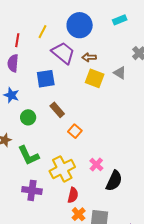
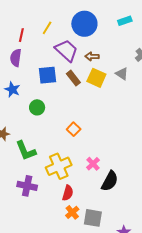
brown rectangle: (57, 110) -> (73, 78), moved
green circle: (28, 117) -> (37, 107), moved

